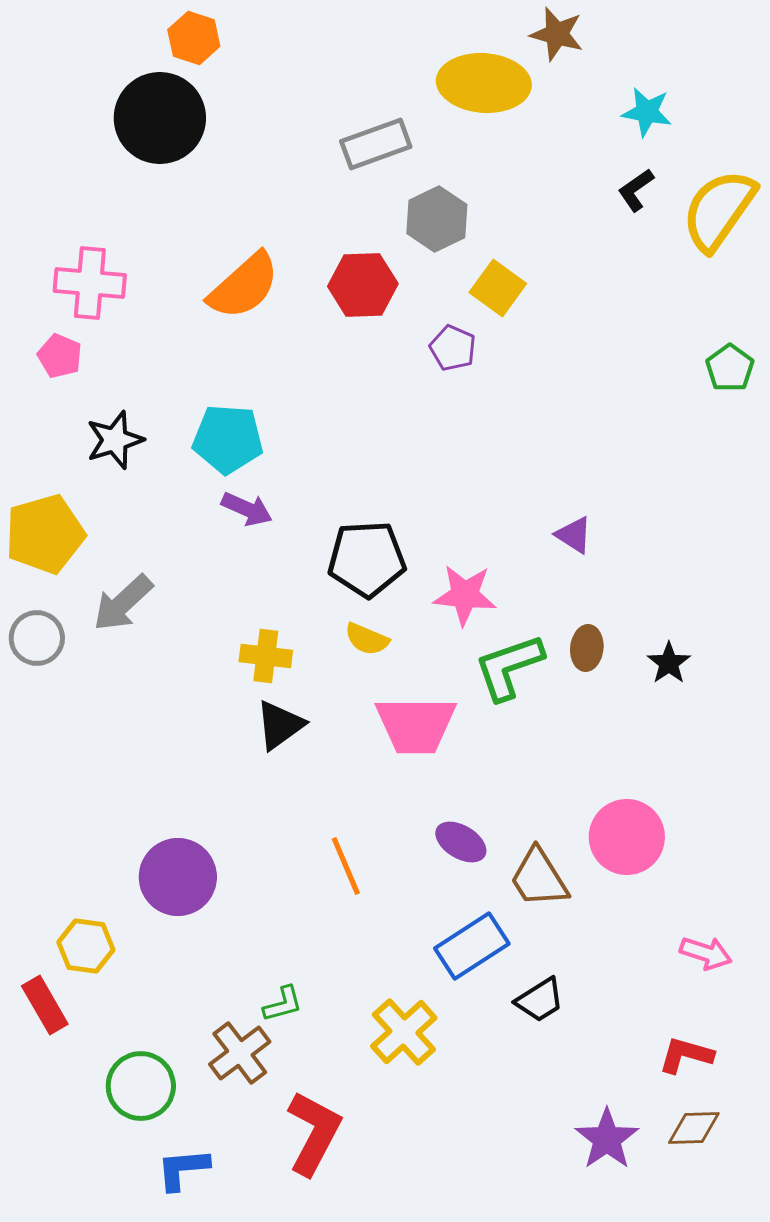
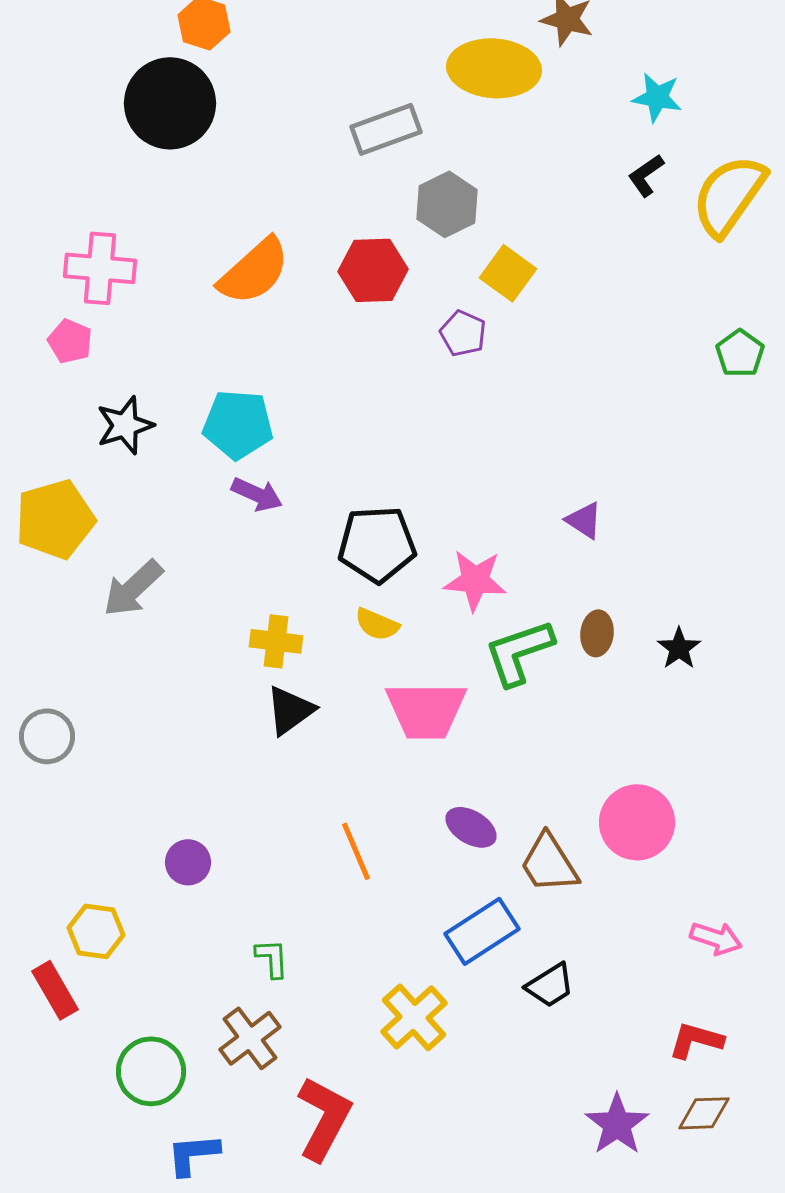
gray circle: (37, 638) -> (47, 736), moved
purple circle: (178, 877) -> (188, 862), size x0.6
green L-shape: (283, 1004) -> (272, 958), moved, turned -78

